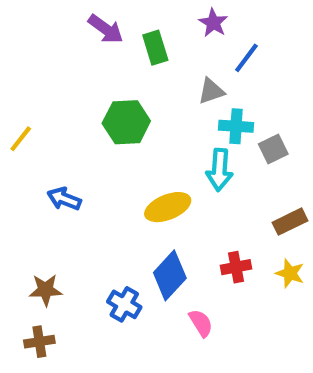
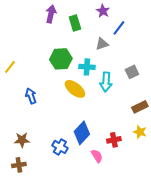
purple arrow: (106, 29) -> (51, 14), turned -114
cyan cross: (236, 126) -> (87, 67), moved
blue arrow: (64, 199) -> (31, 96), turned 49
yellow ellipse: (168, 207) -> (75, 89), moved, turned 60
red cross: (236, 267) -> (114, 140), moved

